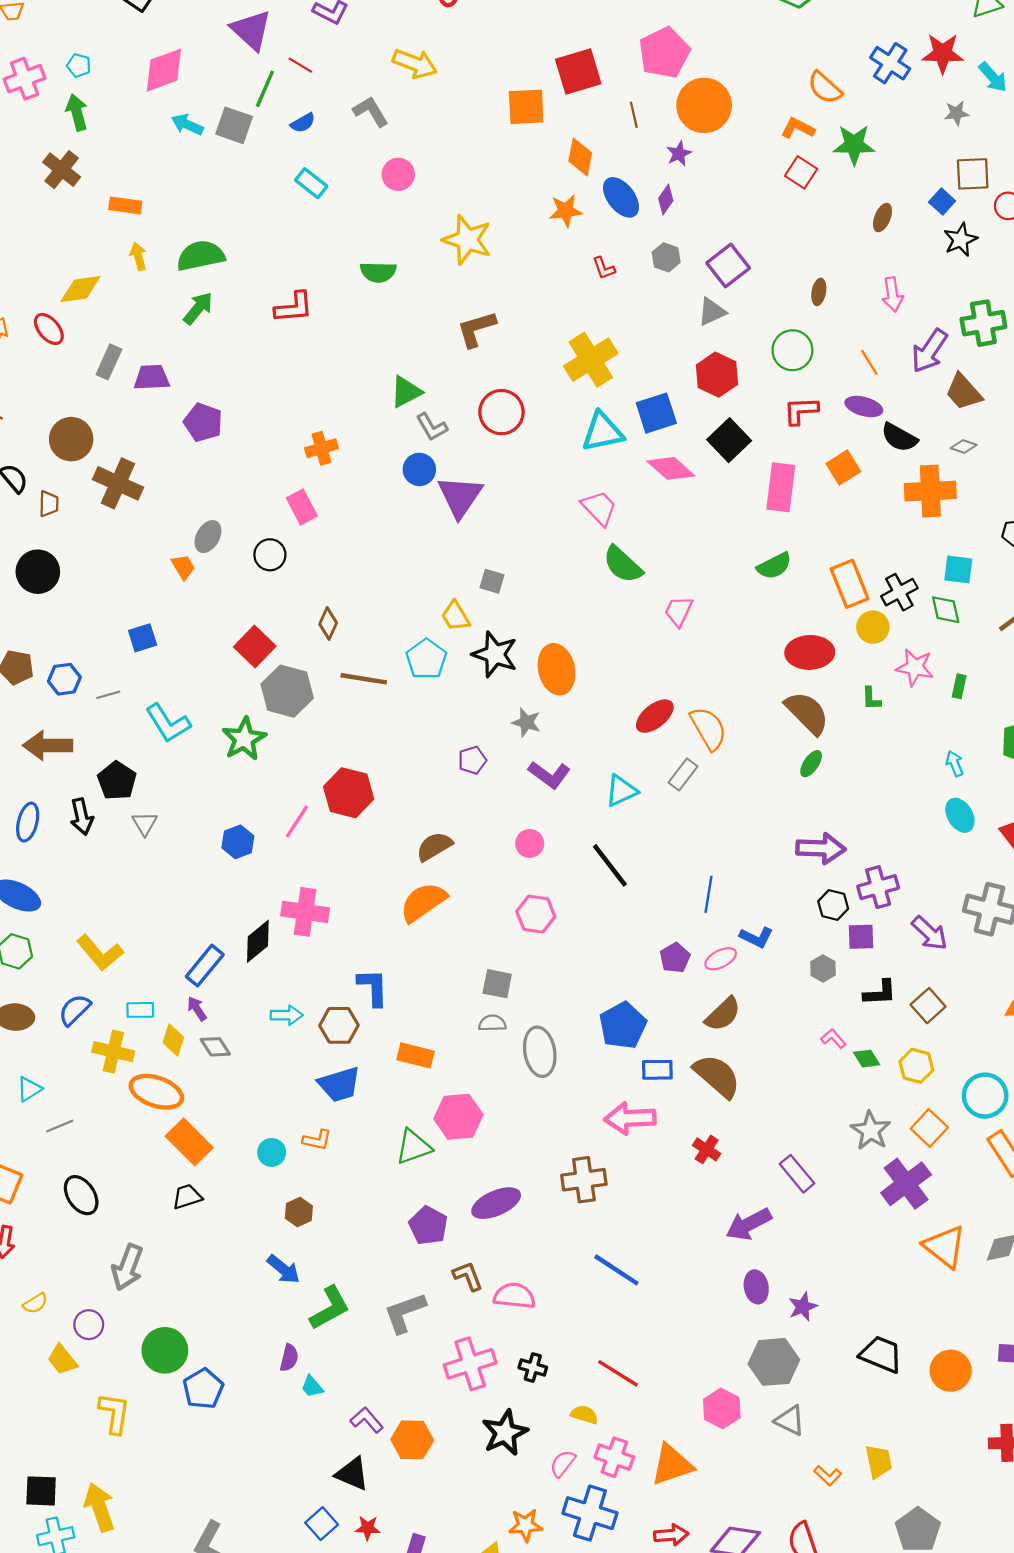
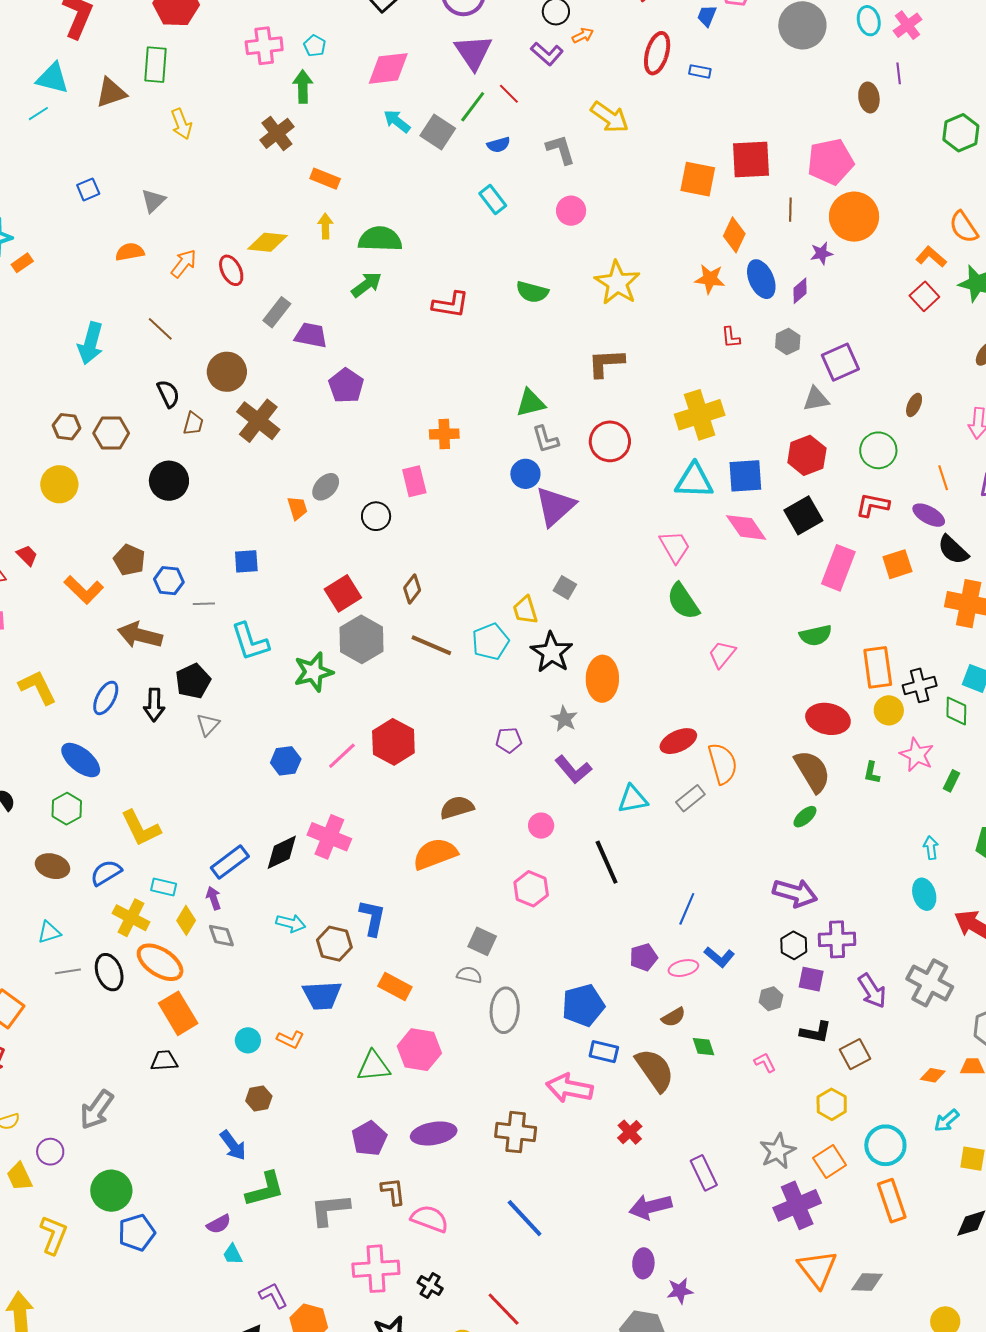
brown semicircle: (723, 1014) -> (673, 1017), size x0.7
green diamond: (867, 1059) -> (704, 1047), moved
black ellipse: (81, 1195) -> (109, 972), moved
purple semicircle: (289, 1358) -> (219, 1224), turned 35

